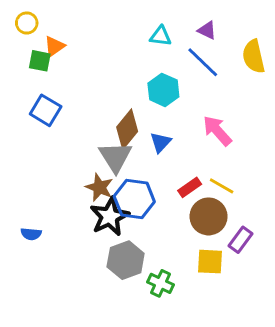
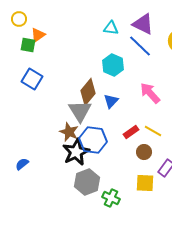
purple triangle: (207, 30) -> (143, 24), size x1.6
brown circle: (209, 216) -> (144, 152), size x0.6
blue semicircle: (31, 234) -> (22, 164), turned 136

